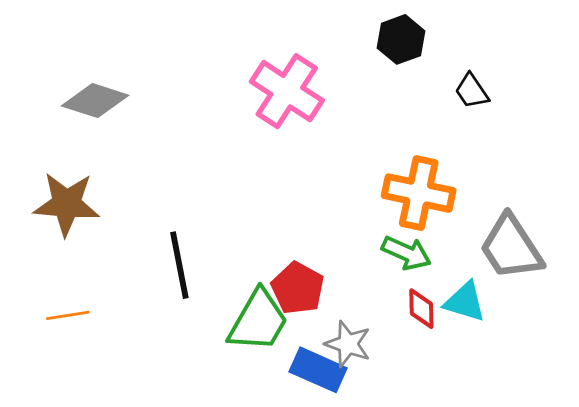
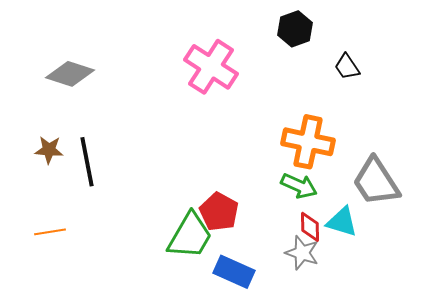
brown star: (67, 204) -> (49, 150), size x0.6
black line: (179, 265) -> (87, 162), moved
gray star: (348, 344) -> (302, 253), moved

